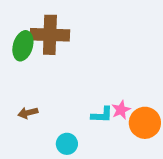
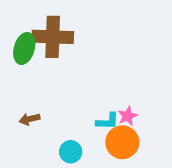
orange circle: (145, 123) -> (122, 142), moved

